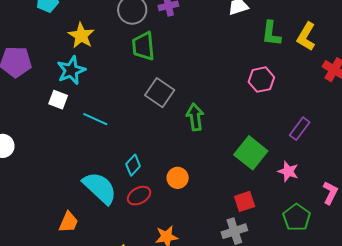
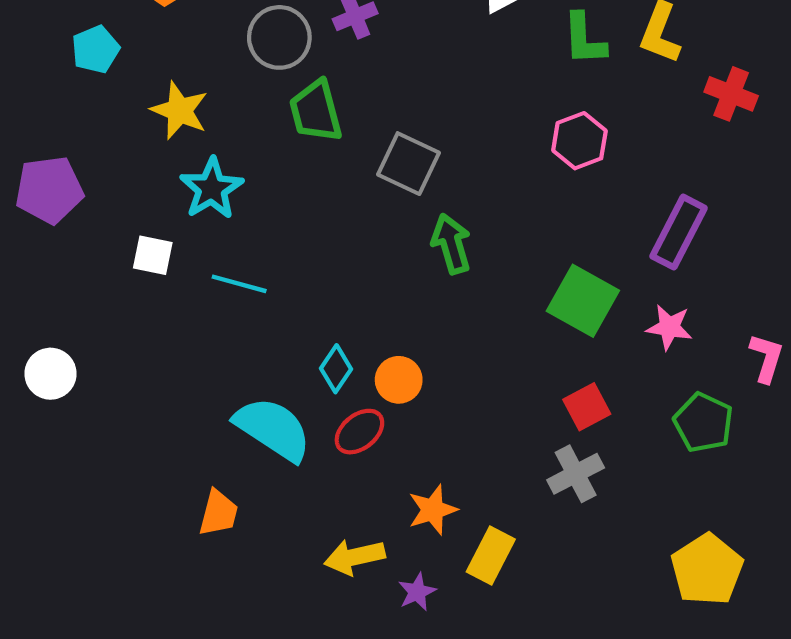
cyan star: (71, 70) -> (212, 189), moved
gray square: (160, 93) -> (408, 164), moved
purple rectangle: (300, 129) -> (678, 232), size x1.4
orange circle: (178, 178) -> (399, 380), moved

